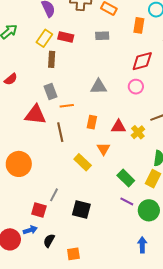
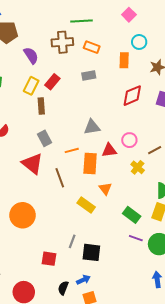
red rectangle: (66, 37) -> (52, 82), turned -56
pink circle: (136, 87) -> (129, 140), moved
orange line: (67, 106) -> (72, 150), moved
red triangle: (35, 115) -> (32, 164), turned 40
orange rectangle: (92, 122) -> (90, 163), size x1.5
red triangle: (118, 127) -> (109, 150), moved
gray line: (54, 195) -> (72, 241), moved
blue arrow: (30, 230) -> (83, 280), moved

